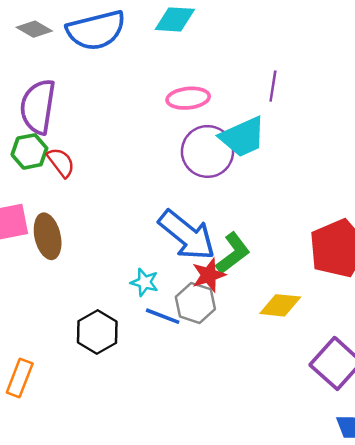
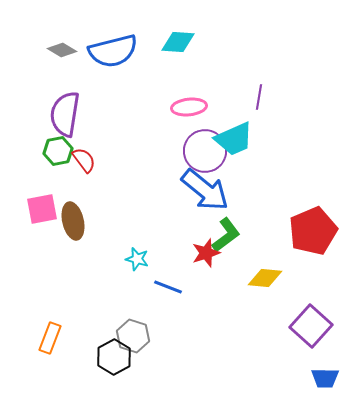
blue arrow: (187, 235) -> (205, 190), moved
cyan star: (144, 282) -> (137, 259), moved
gray hexagon: (195, 303) -> (133, 336), moved
black hexagon: (97, 332) -> (114, 357), moved

